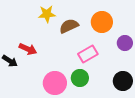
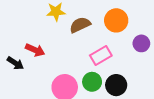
black circle: (123, 81) -> (116, 85), moved

